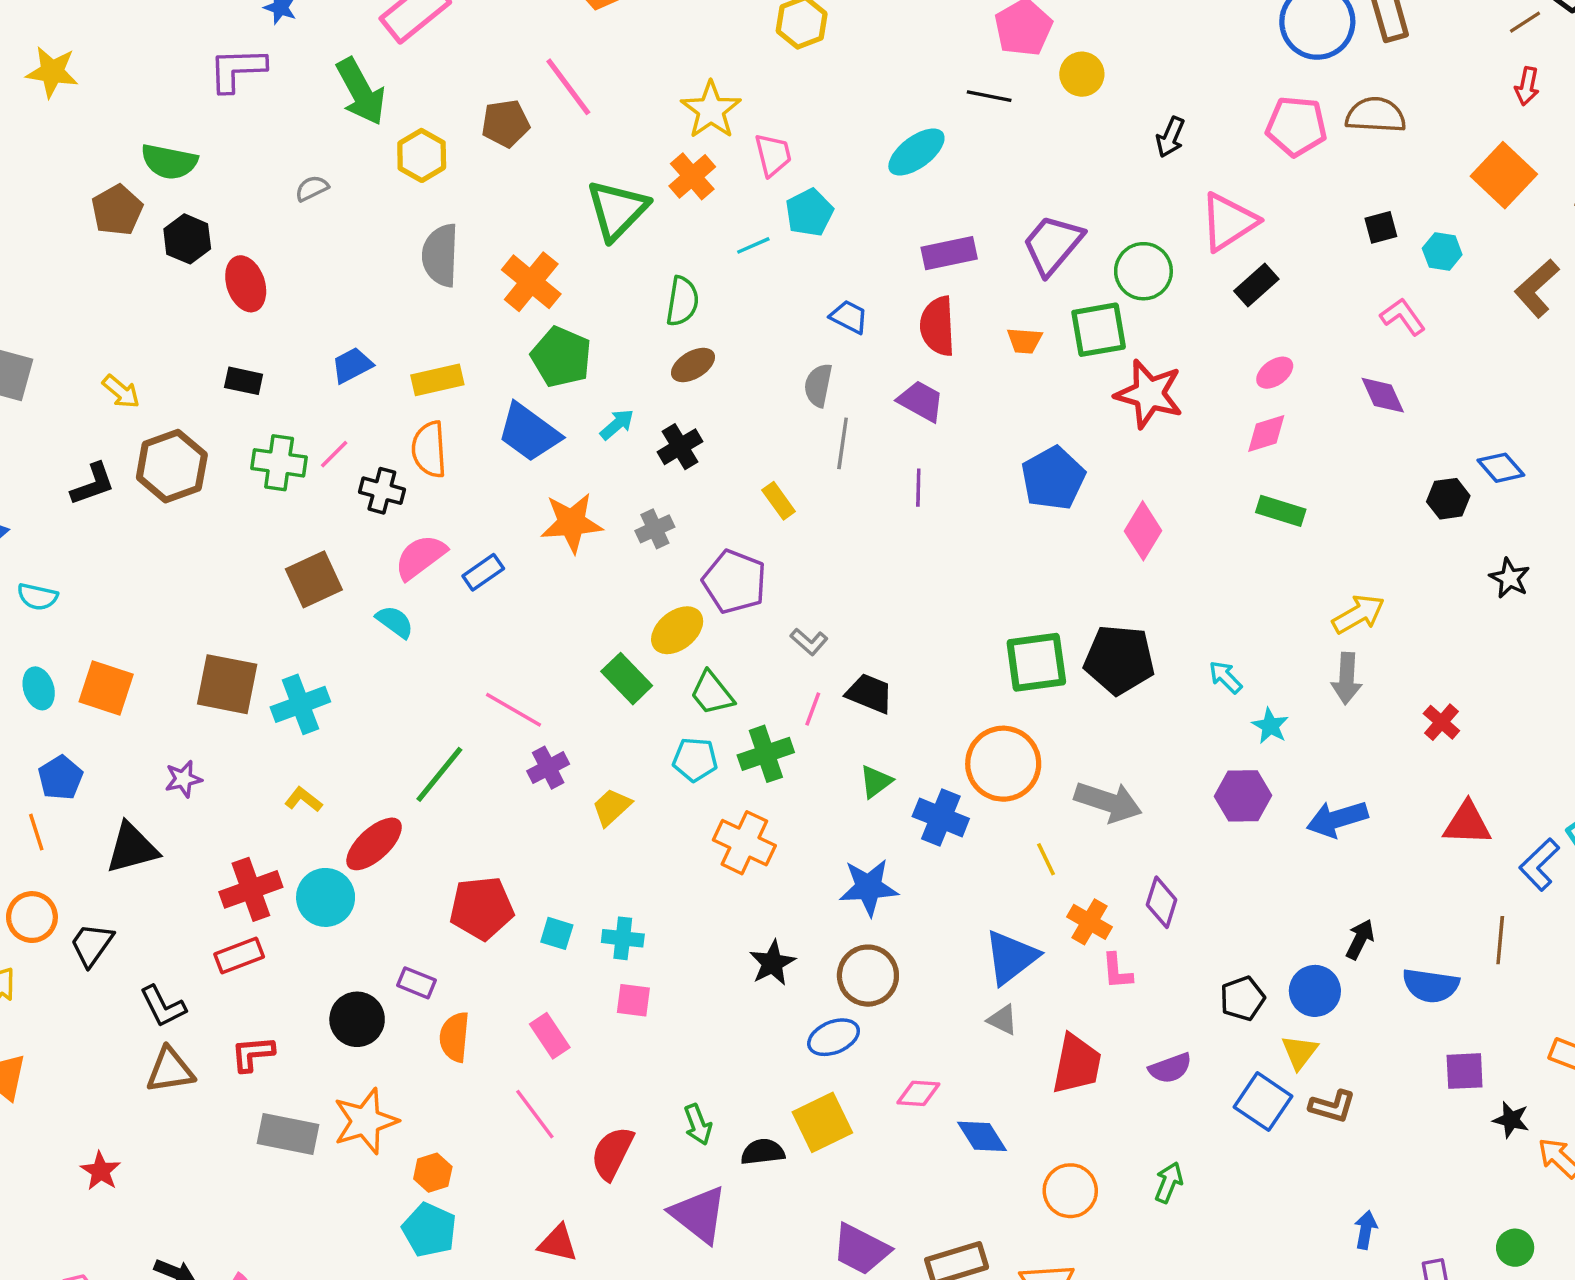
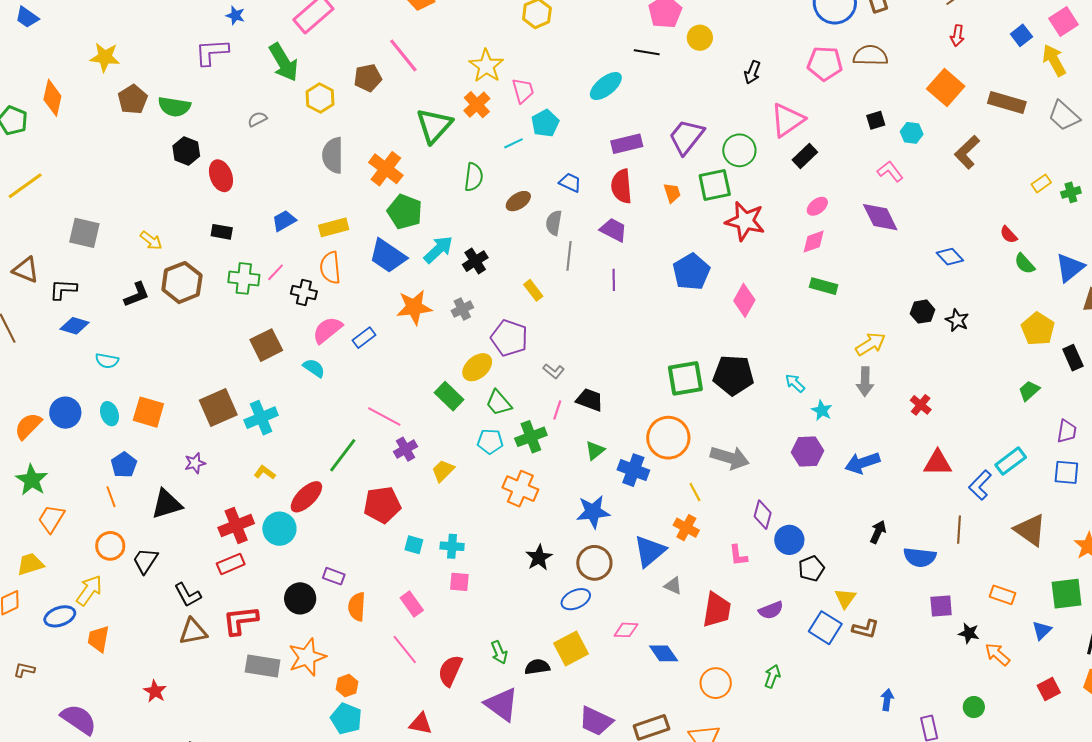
brown pentagon: (117, 210) -> (133, 99), moved
orange trapezoid: (1025, 341) -> (672, 193), turned -110
brown ellipse: (693, 365) -> (518, 201), moved
purple diamond: (1383, 395) -> (880, 217), size x1.4
cyan arrow: (617, 424) -> (438, 249), size x1.5
black hexagon: (1448, 499) -> (922, 312), moved
brown square: (227, 684) -> (218, 407), turned -33
red pentagon: (482, 908) -> (382, 505), moved
orange cross: (1089, 922) -> (686, 528), moved
blue triangle: (1011, 957) -> (650, 551), moved
blue circle: (1315, 991) -> (789, 540), moved
red L-shape: (253, 1054) -> (240, 620), size x1.4

